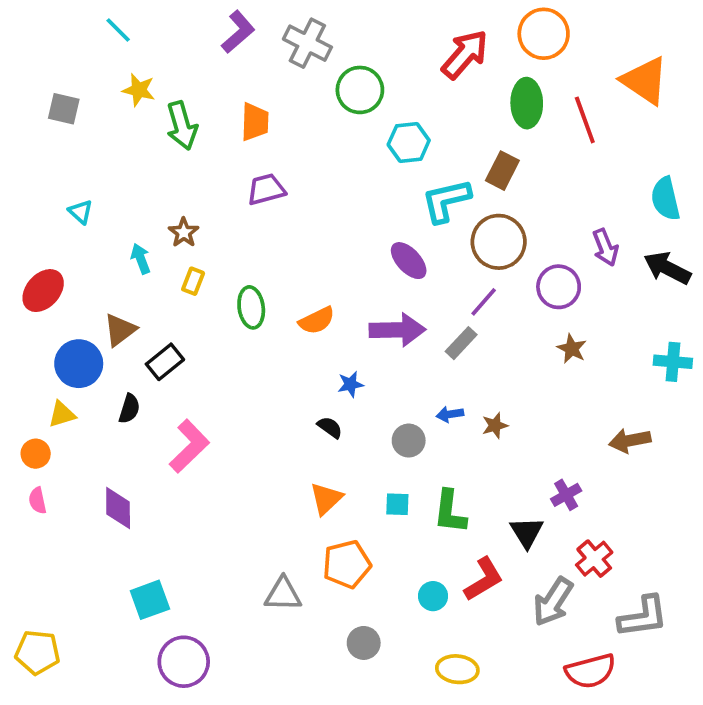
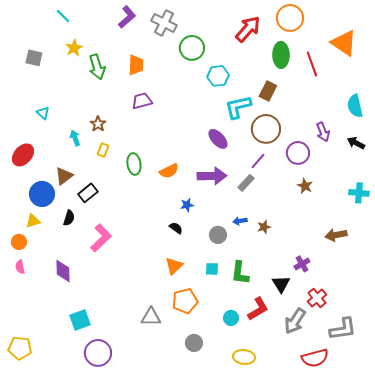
yellow star: (139, 90) -> (74, 48), turned 30
black arrow: (667, 268) -> (356, 143), size x0.7

